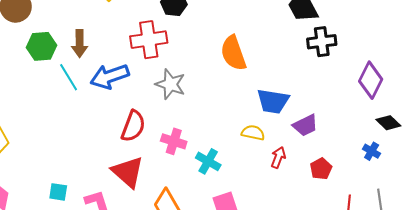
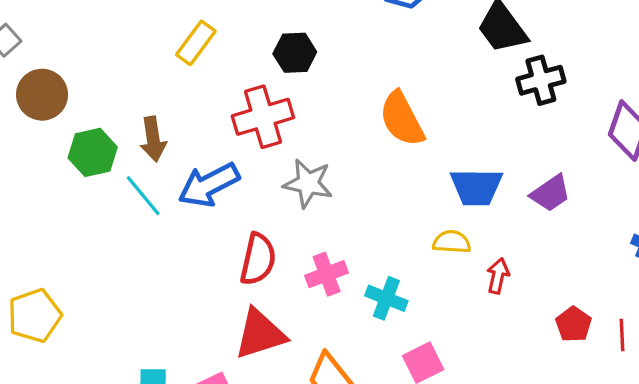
purple trapezoid: (305, 125) -> (550, 193), moved
pink cross: (174, 141) -> (327, 274), turned -30
red pentagon: (321, 169) -> (574, 324), moved
red triangle: (128, 172) -> (260, 334), turned -51

